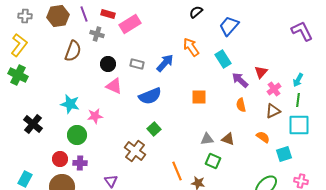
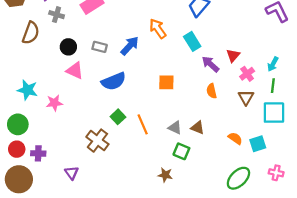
brown triangle: (273, 111) -> (246, 97), turned -35
green circle: (77, 135) -> (18, 124), moved
orange semicircle: (263, 137) -> (235, 138), moved
gray triangle: (207, 139) -> (175, 128), turned 32
orange line: (177, 171) -> (143, 124), moved

